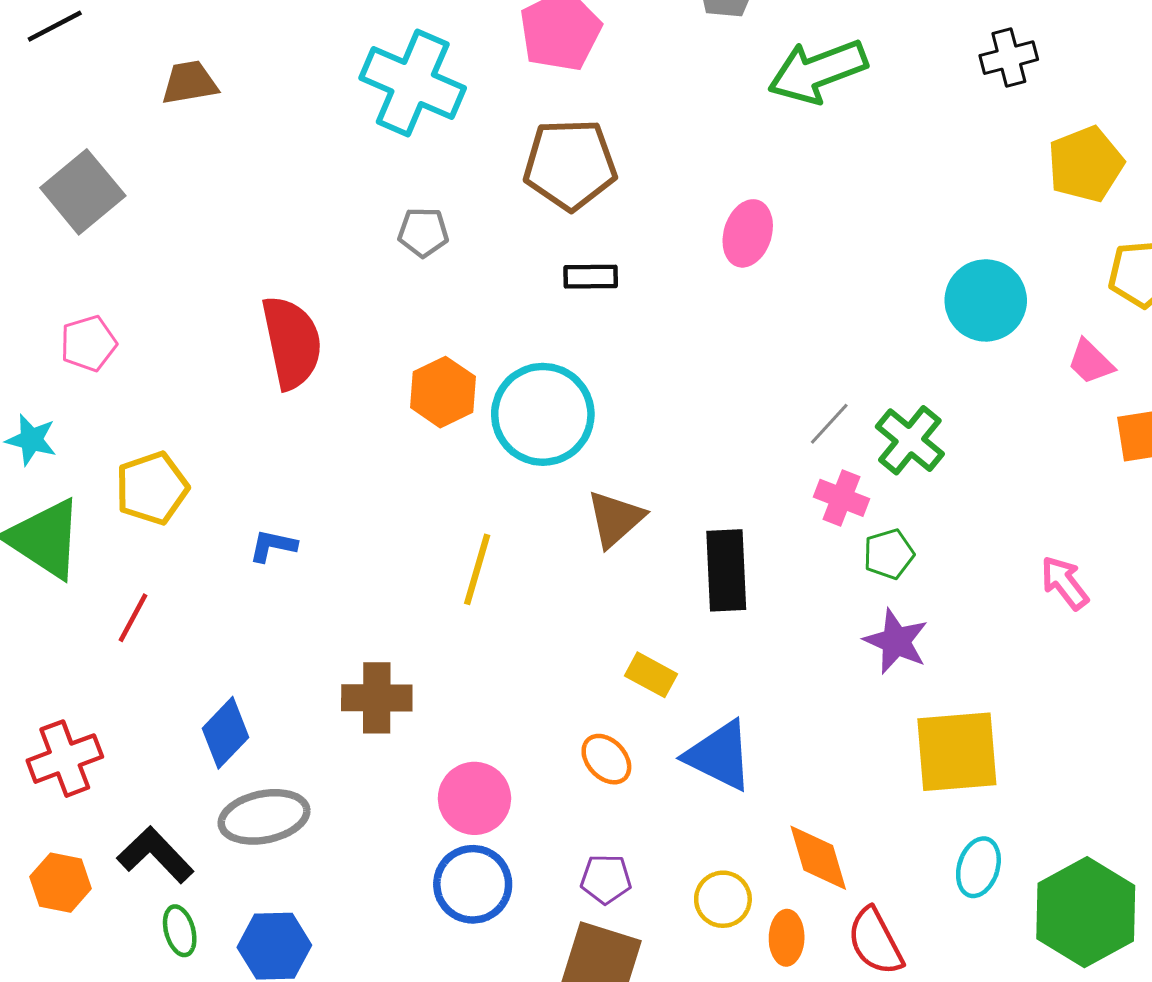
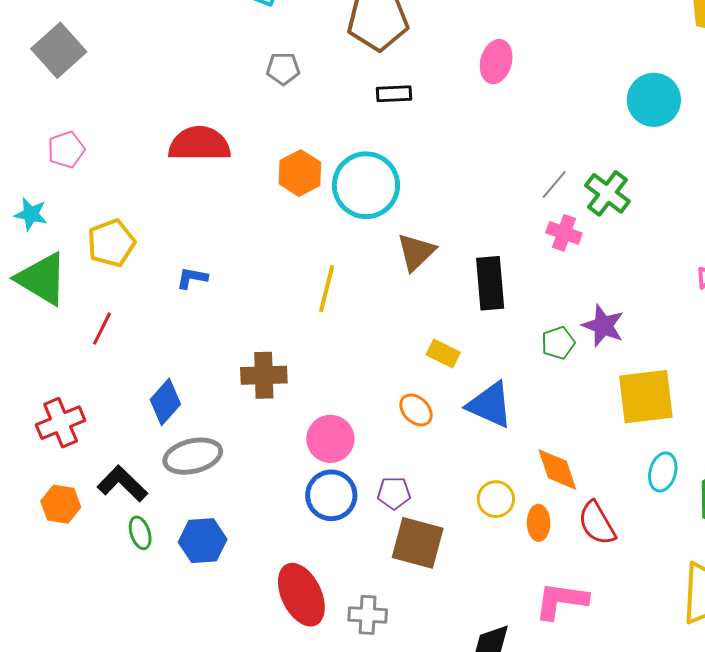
red semicircle: (292, 342) -> (199, 144), turned -76
green pentagon: (889, 554) -> (558, 343), moved
purple pentagon: (606, 879) -> (394, 493), moved

